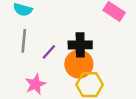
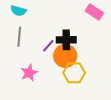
purple line: (49, 52) -> (48, 46), moved

